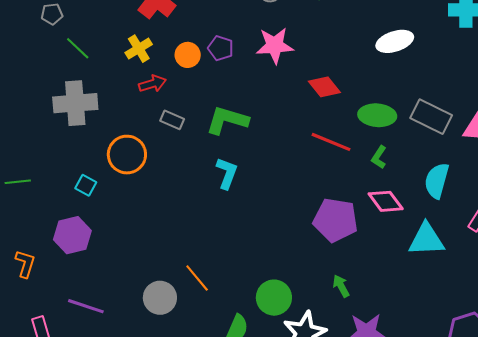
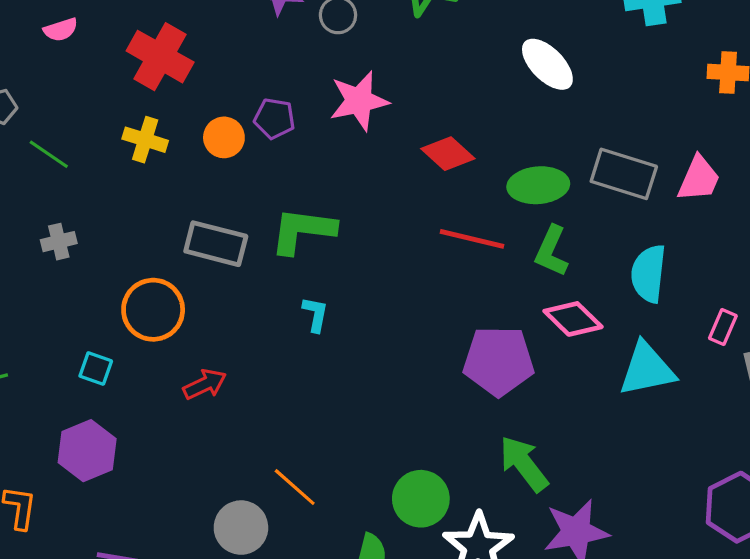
white ellipse: (395, 41) -> (547, 64), turned 72
yellow cross: (139, 49) -> (145, 140), turned -32
red arrow: (152, 84) -> (205, 384), moved
gray cross: (75, 103) -> (59, 242), size x0.5
gray rectangle: (172, 120) -> (216, 244), size x1.6
green L-shape: (379, 157) -> (551, 251), size x1.4
cyan L-shape: (227, 173) -> (315, 314), size x0.7
green arrow: (341, 286) -> (524, 464), size x1.6

